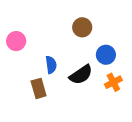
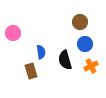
brown circle: (82, 27) -> (80, 22), moved
black semicircle: (81, 75) -> (65, 60), turned 108

